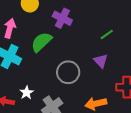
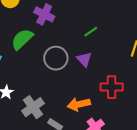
gray circle: (68, 72) -> (56, 58), moved

